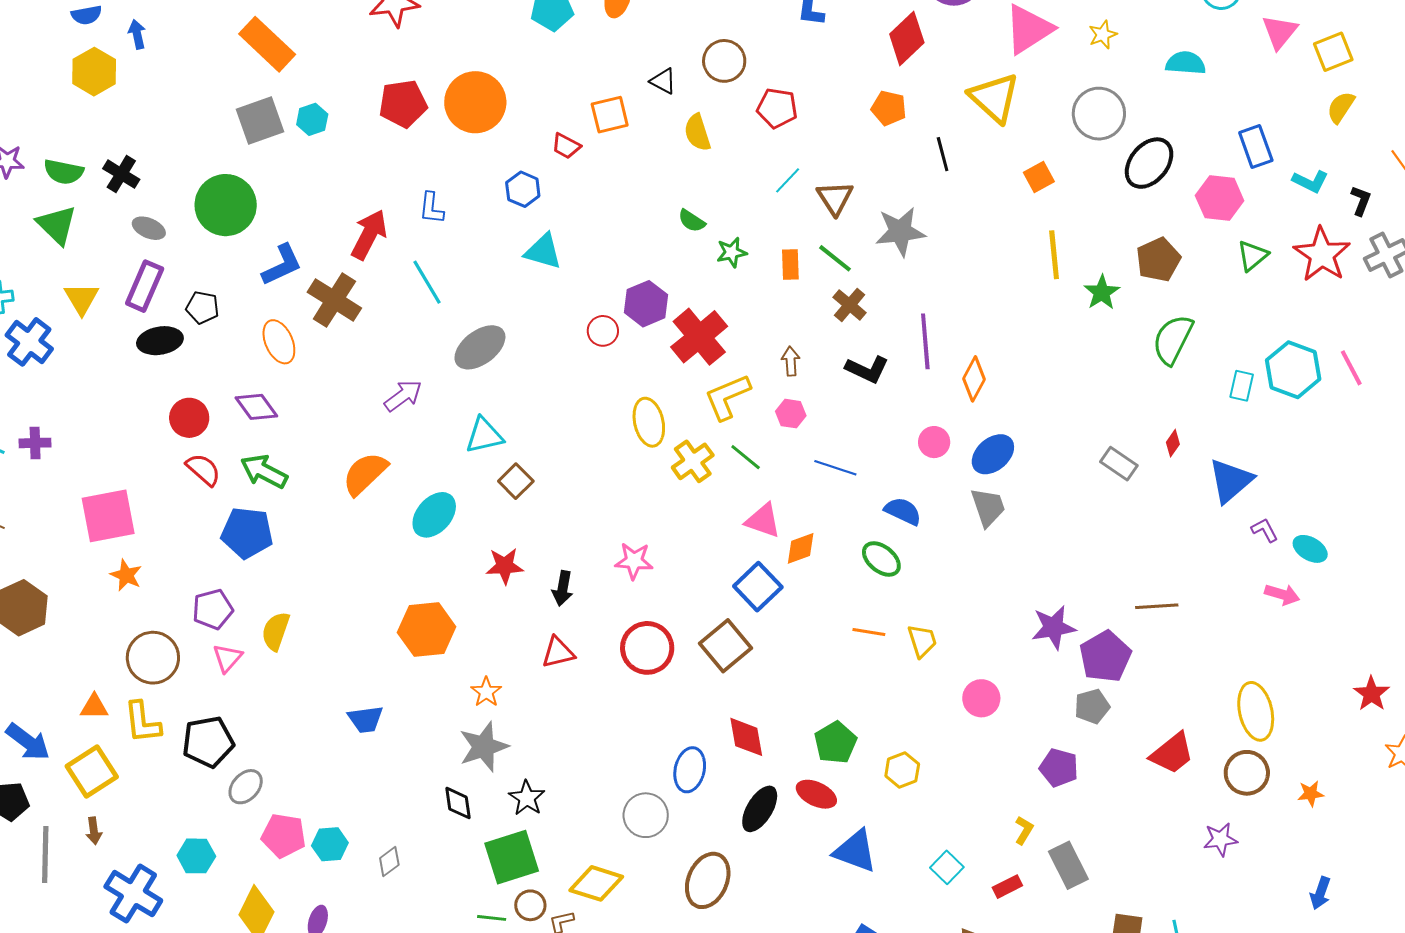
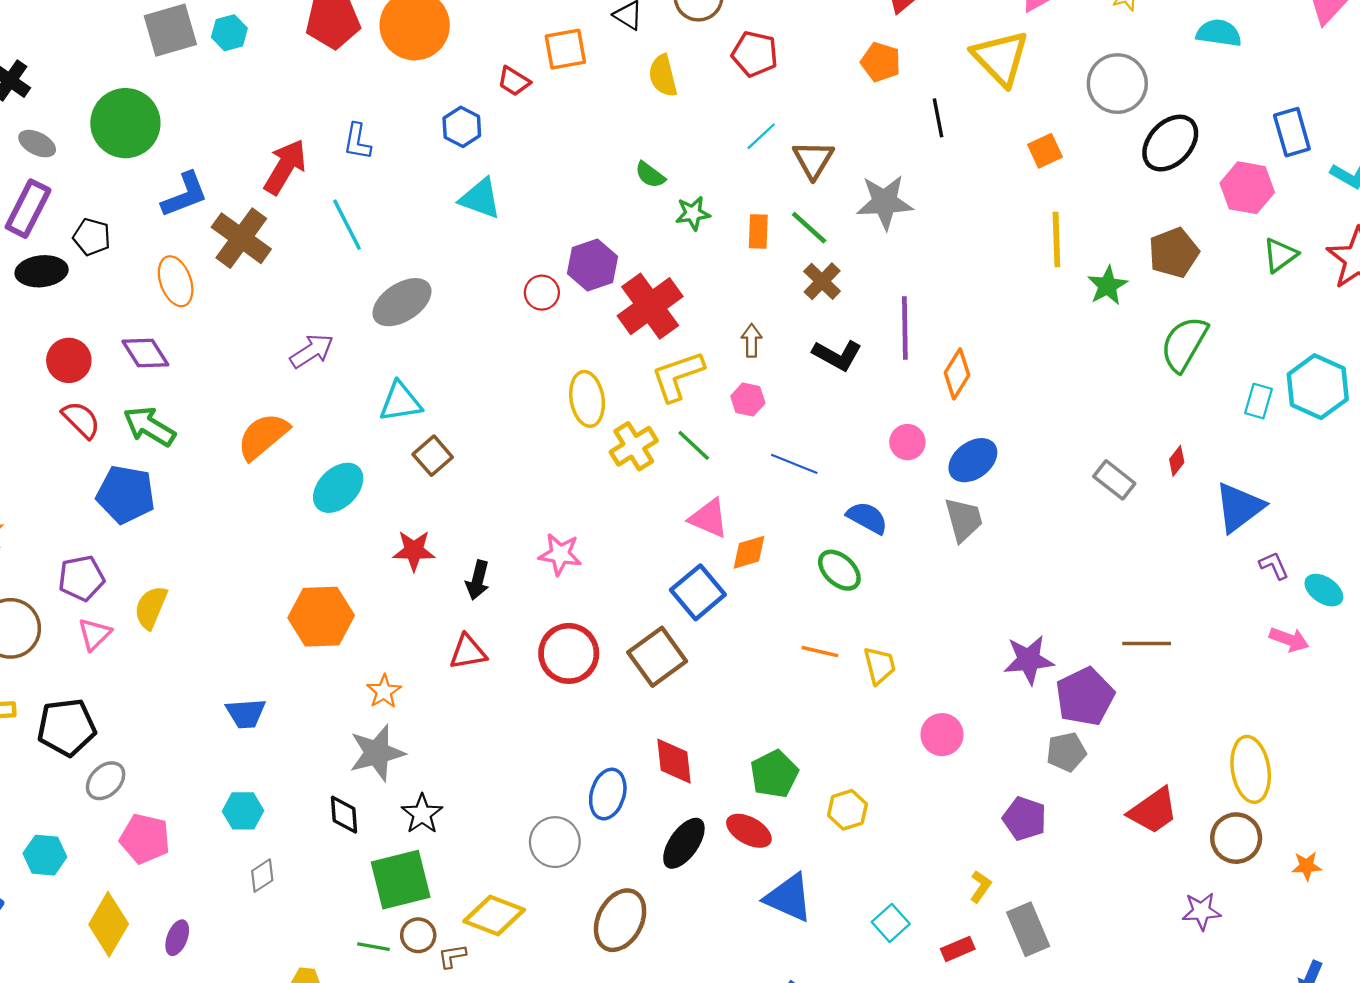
cyan hexagon: (330, 844) -> (243, 811), moved

